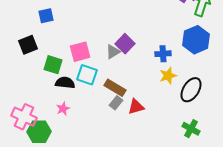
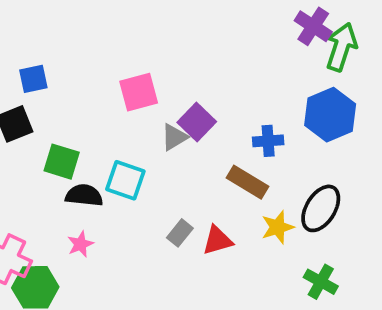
blue square: (46, 16) -> (33, 79), moved
pink square: (80, 52) -> (139, 92), moved
yellow star: (168, 76) -> (278, 227), moved
brown rectangle: (115, 88) -> (247, 182), moved

